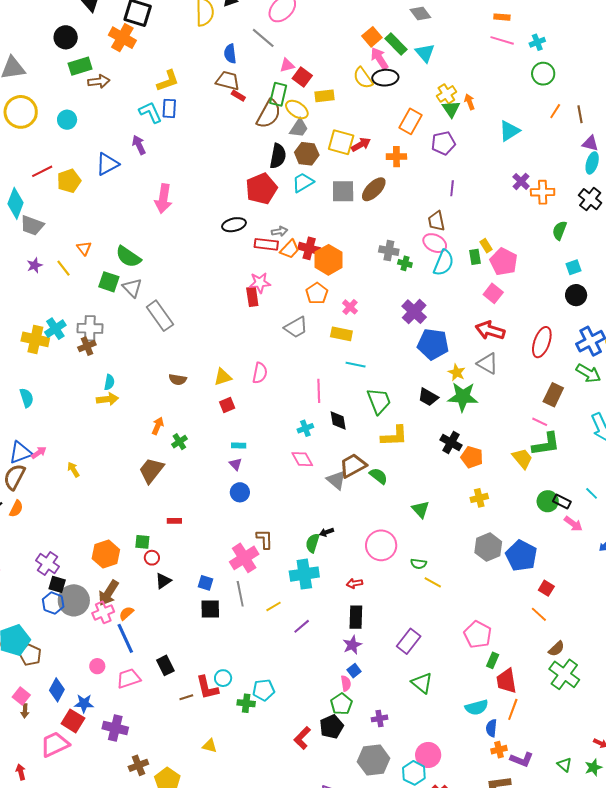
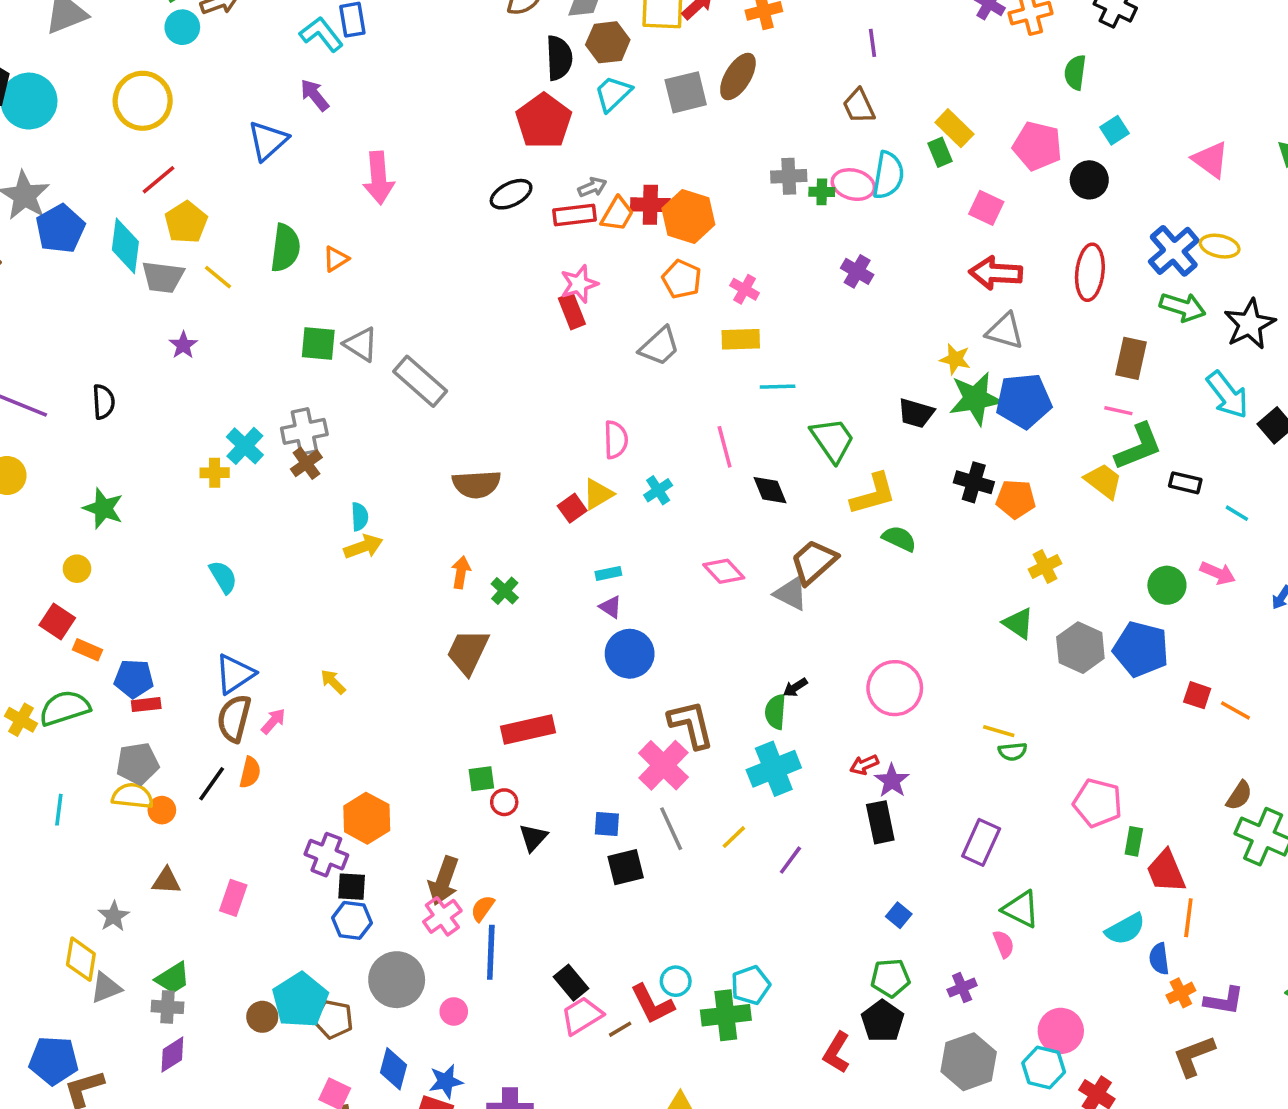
yellow circle: (21, 112) -> (143, 101), moved
cyan circle: (67, 120) -> (182, 27), moved
yellow pentagon: (69, 181) -> (186, 222), moved
pink ellipse: (435, 243) -> (853, 185), moved
yellow rectangle: (486, 246) -> (954, 128), size x1.5
orange triangle: (84, 248) -> (336, 259), moved, turned 49
green semicircle: (128, 257) -> (285, 248), moved, turned -104
pink pentagon: (504, 262) -> (1037, 146), moved
yellow line: (63, 268) -> (218, 277), moved
black circle: (576, 295) -> (1089, 180), moved
purple cross: (414, 312) -> (857, 271), size x0.7
yellow cross: (35, 339) -> (215, 473), size x0.6
blue pentagon: (433, 344) -> (1024, 401), moved
yellow triangle: (223, 377) -> (598, 494), moved
brown semicircle: (178, 380) -> (477, 484), size x1.5
cyan cross: (305, 428) -> (658, 490), moved
pink arrow: (39, 453) -> (273, 721), moved
green semicircle: (379, 476) -> (899, 539), moved
blue circle: (240, 492) -> (630, 654), size x1.4
green circle: (548, 501) -> (1167, 585), moved
black rectangle: (562, 502) -> (1185, 483), moved
green triangle: (421, 509) -> (1018, 623), moved
red rectangle: (174, 521) -> (528, 730), size x2.0
brown L-shape: (265, 539) -> (691, 724), size x1.4
orange hexagon: (106, 554) -> (367, 818), moved
green semicircle: (419, 564) -> (1013, 752), moved
gray circle: (74, 600) -> (397, 980), moved
orange line: (539, 614) -> (1235, 710), moved
blue line: (125, 638) -> (491, 952), turned 40
purple star: (352, 645) -> (892, 781), moved
pink trapezoid: (129, 679) -> (582, 1016), moved
pink semicircle: (346, 683) -> (1004, 944), moved
green cross: (246, 703) -> (726, 1015), size x1.5
green pentagon: (341, 704) -> (890, 978), turned -30

